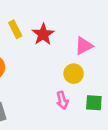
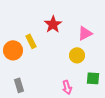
yellow rectangle: (15, 29) -> (31, 41), moved
pink arrow: (62, 100) -> (67, 87), moved

